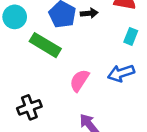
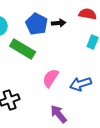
blue arrow: (121, 73) -> (81, 84), moved

